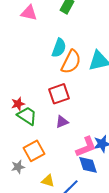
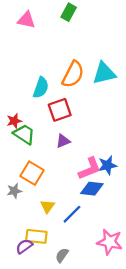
cyan semicircle: (59, 48) -> (41, 88), moved
orange square: (34, 151) -> (32, 173), turned -30
blue diamond: (88, 165) -> (92, 189), turned -65
yellow triangle: (48, 181) -> (48, 206), turned 48

